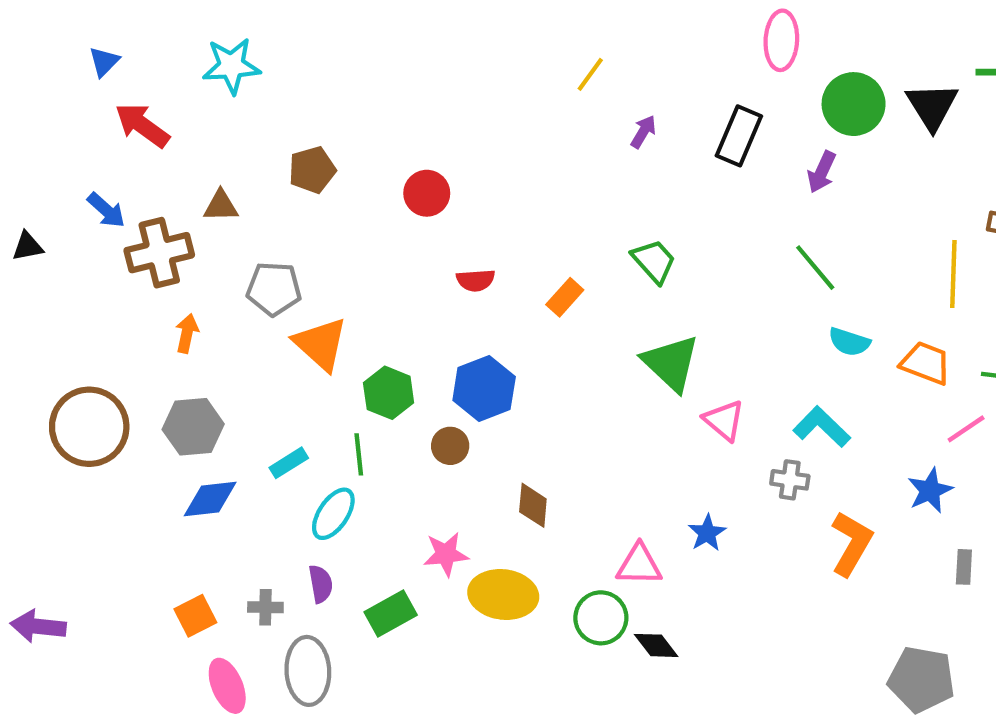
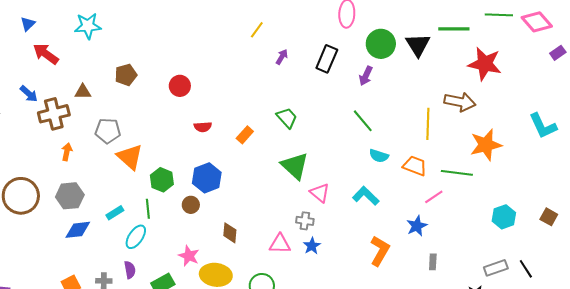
gray cross: (790, 480) -> (305, 221), moved
pink star: (446, 554) -> (189, 256), turned 30
pink triangle: (639, 565) -> (280, 244), moved

